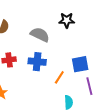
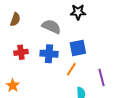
blue square: (80, 64) -> (78, 48), moved

